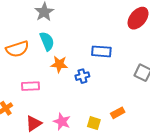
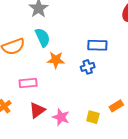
blue cross: (82, 76) -> (88, 67), moved
red triangle: (34, 123) -> (37, 110), moved

